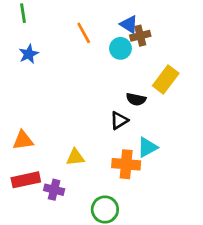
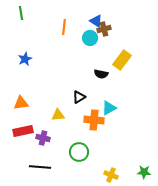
orange line: (84, 33) -> (64, 27), turned 35
blue star: (29, 54) -> (25, 59), moved
black triangle: (119, 120) -> (79, 97), moved

